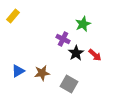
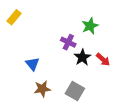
blue triangle: (18, 71) -> (32, 64), moved, turned -40
brown star: (42, 73) -> (42, 89), moved

